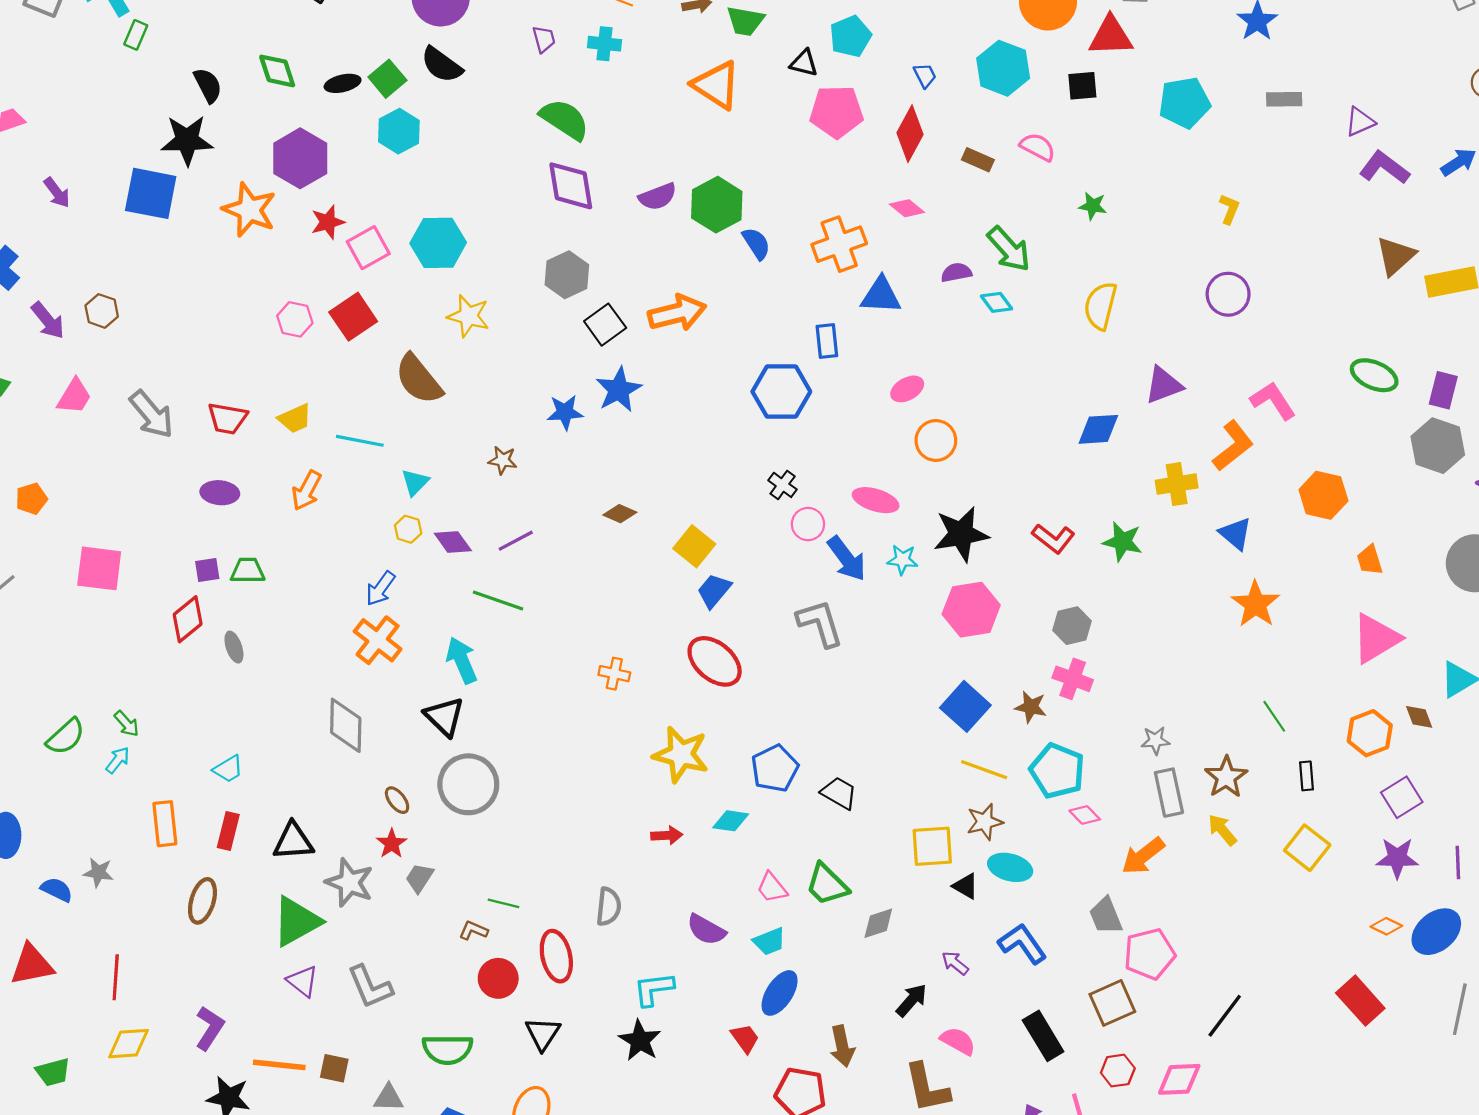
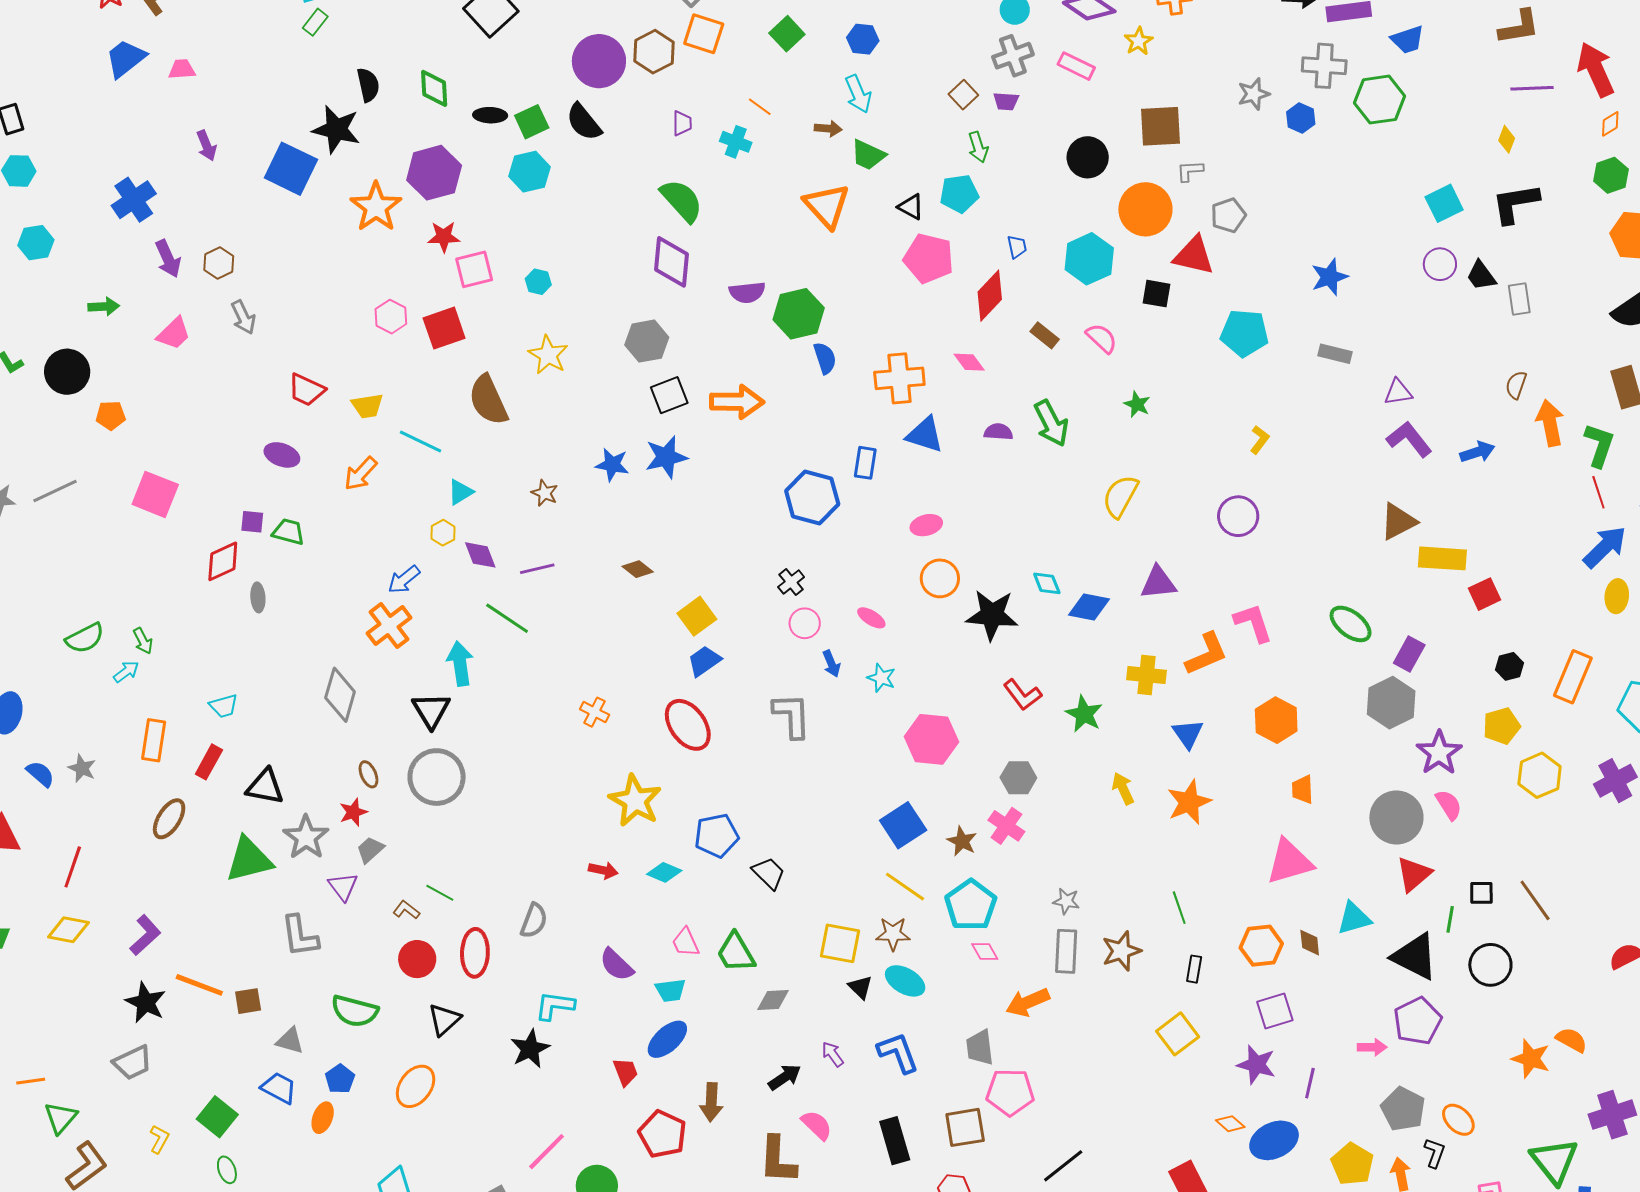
cyan hexagon: (438, 243) -> (538, 282), size x0.5
cyan diamond: (996, 302) -> (1047, 583), moved
gray arrow: (152, 414) -> (243, 317), moved, size x0.7
pink ellipse: (876, 500) -> (871, 618), size x0.7
black star: (961, 534) -> (992, 615), moved
blue arrow: (847, 559) -> (831, 664), size x0.6
yellow arrow: (1222, 830) -> (1123, 788), moved
purple triangle: (303, 981) -> (343, 887), moved
brown square: (334, 1068) -> (248, 1001), turned -36

